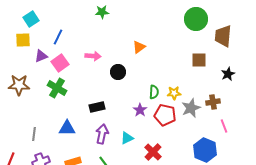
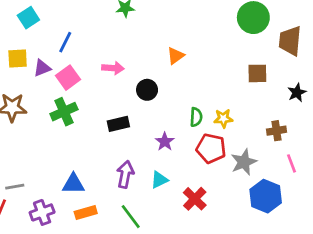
yellow square: (23, 40) -> (18, 58), moved
green cross: (57, 88) -> (64, 112), turned 36
black rectangle: (97, 107) -> (118, 124), moved
gray star: (191, 108) -> (244, 162), moved
purple star: (140, 110) -> (165, 142), moved
blue triangle: (67, 128) -> (73, 184), moved
gray line: (34, 134) -> (15, 187), moved, turned 72

